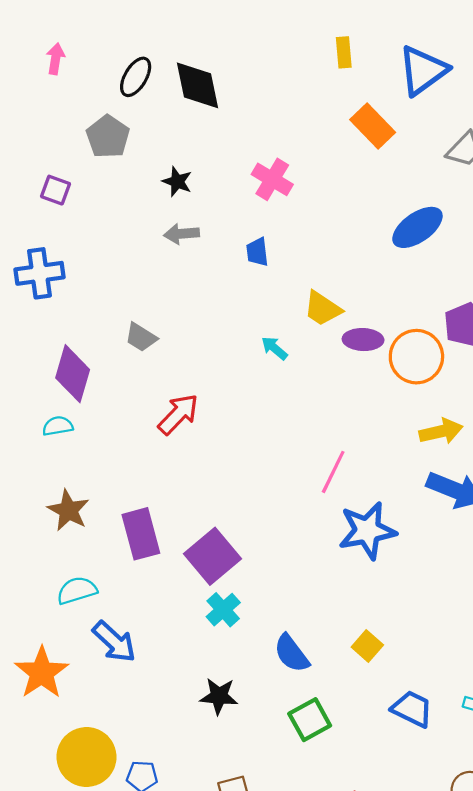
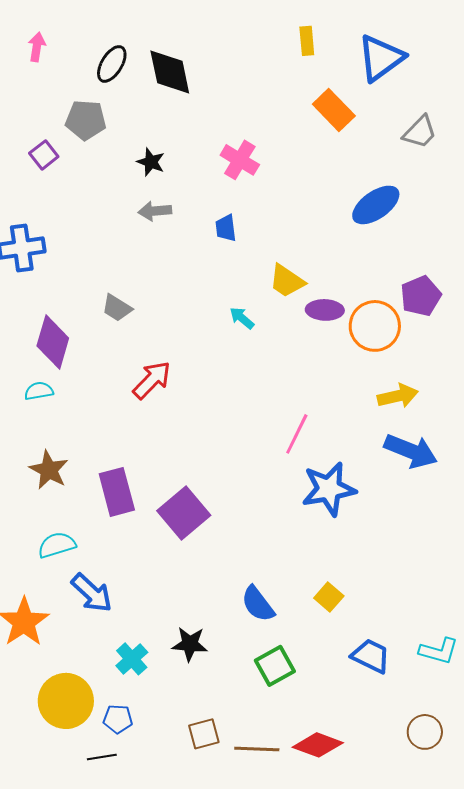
gray pentagon: (108, 137) -> (86, 120), turned -30
purple square: (56, 190) -> (44, 155), moved, turned 32
cyan cross: (223, 610) -> (132, 659), moved

